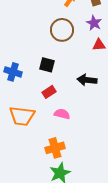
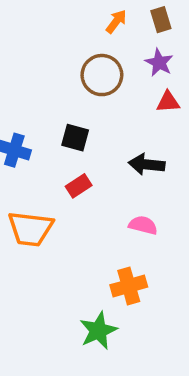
pink semicircle: (62, 114) -> (143, 225), moved
orange cross: (55, 148) -> (129, 286), moved

